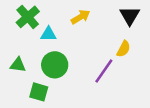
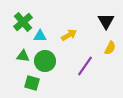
yellow arrow: (81, 17) -> (69, 35), moved
yellow semicircle: (124, 49) -> (110, 48), moved
green triangle: (18, 65) -> (23, 56), moved

